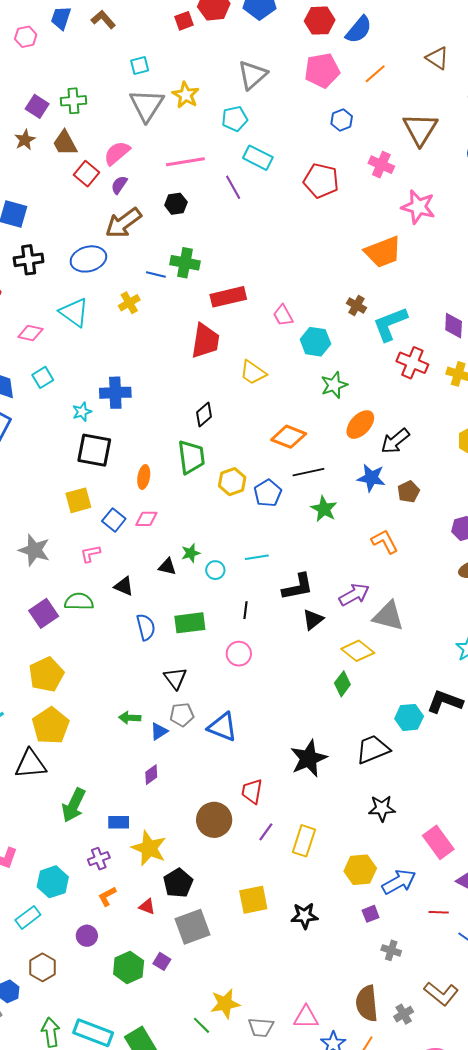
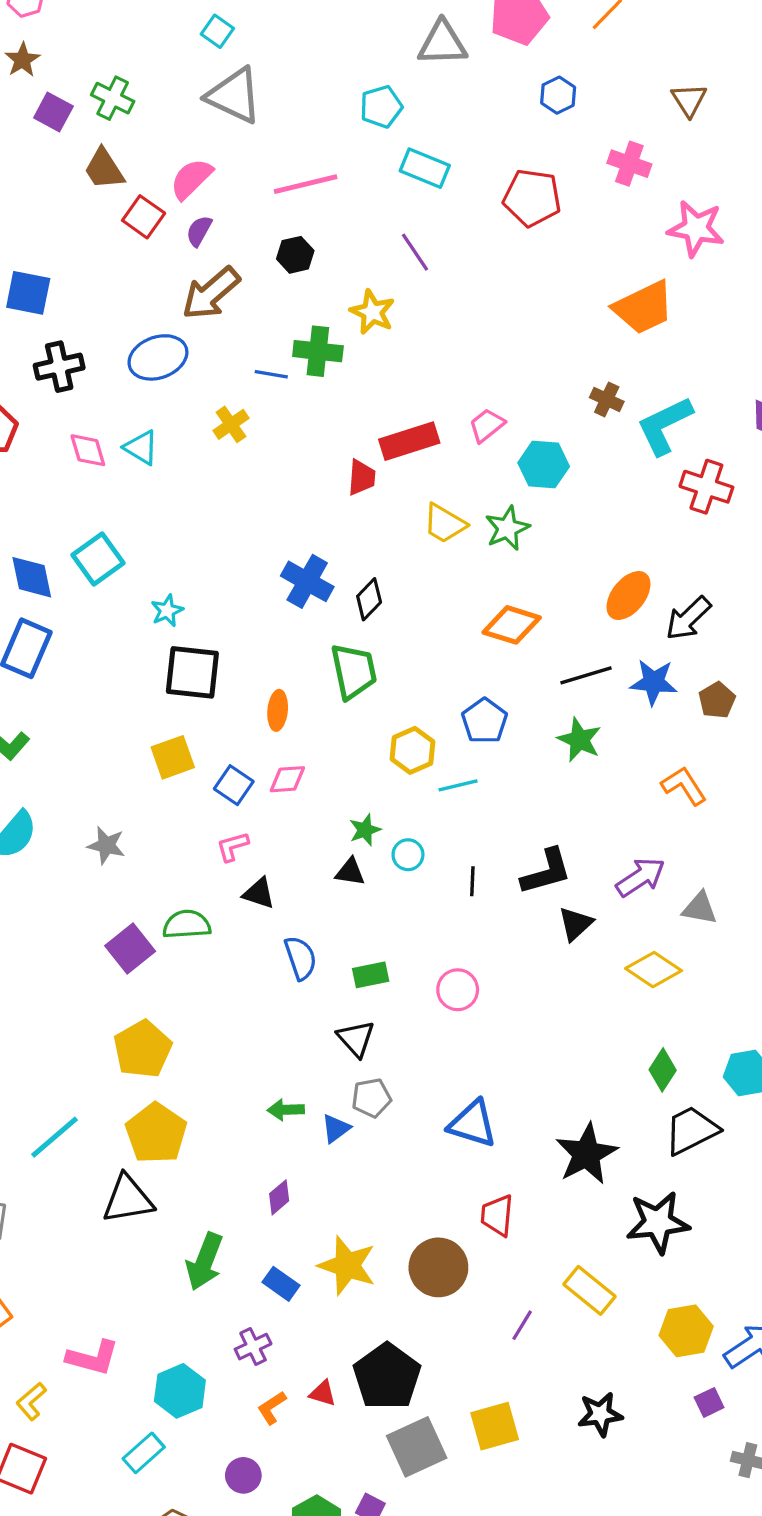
cyan square: (140, 66) -> (217, 31), turned -36
gray triangle: (253, 75) -> (442, 43), moved, turned 44
yellow star: (186, 95) -> (372, 312), moved
green cross: (73, 101) -> (113, 98), turned 35
gray triangle: (147, 105) -> (234, 96), turned -33
brown triangle: (420, 129) -> (689, 100), size x0.6
brown star: (25, 140) -> (22, 60), moved
purple line: (233, 187) -> (415, 252), moved
red rectangle: (228, 297) -> (409, 441), moved
cyan triangle: (74, 312) -> (141, 448), size x0.7
pink trapezoid: (283, 315) -> (487, 425), turned 85
pink diamond: (30, 333) -> (88, 450), moved, turned 65
red trapezoid: (205, 341) -> (362, 477), size x0.6
cyan square: (43, 377) -> (98, 559), size x1.4
green star: (334, 385) -> (507, 528), moved
blue cross: (115, 393) -> (307, 581), moved, turned 36
black line: (308, 472) -> (586, 675), moved
yellow hexagon: (232, 482) -> (412, 750), moved
gray star: (34, 550) -> (106, 845), size x0.7
pink L-shape: (90, 554) -> (232, 847), moved
cyan line: (257, 557) -> (458, 785), moved
black triangle: (167, 567) -> (350, 872), moved
black line: (246, 610) -> (472, 881), moved
gray triangle: (388, 616) -> (700, 908), size x0.7
green rectangle: (190, 623) -> (371, 975), moved, size x0.7
green diamond: (342, 684) -> (663, 1070), moved
blue triangle: (222, 727) -> (472, 1124), moved
purple diamond: (151, 775) -> (279, 1197), moved
black star: (382, 808) -> (658, 1222), moved, size x1.4
blue rectangle: (119, 822) -> (281, 1284), turned 40
purple line: (266, 832) -> (522, 1325), moved
yellow rectangle: (304, 841) -> (590, 1290), turned -64
yellow star: (149, 848) -> (347, 1266), moved
black pentagon: (178, 883) -> (387, 1377), size x1.4
yellow square: (253, 900) -> (495, 1426), moved
red triangle: (147, 907) -> (323, 1393), moved

